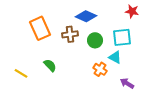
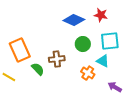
red star: (132, 11) -> (101, 15), moved
orange rectangle: (40, 28) -> (20, 50), moved
brown cross: (70, 34) -> (57, 59), moved

